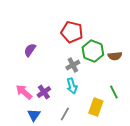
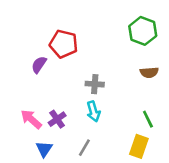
red pentagon: (72, 32) -> (64, 44), moved
green hexagon: (93, 51) -> (143, 31), moved
gray cross: (73, 65) -> (95, 84), turned 32
yellow rectangle: (96, 107) -> (139, 146), moved

